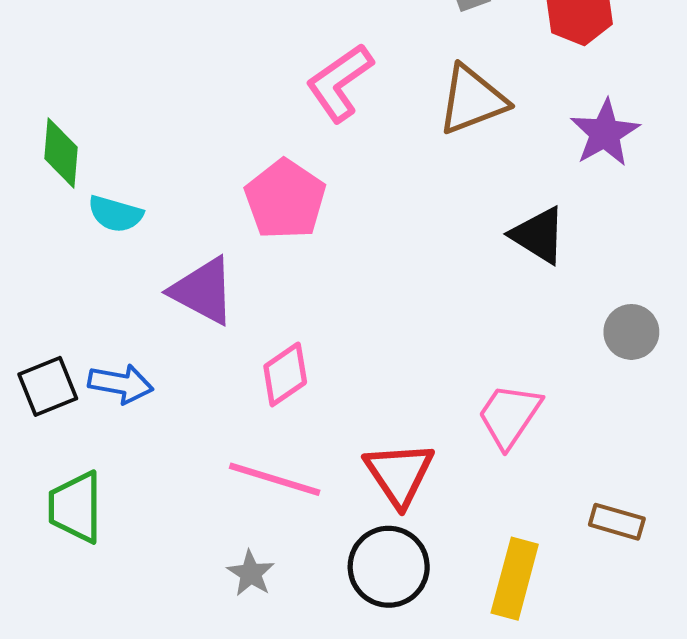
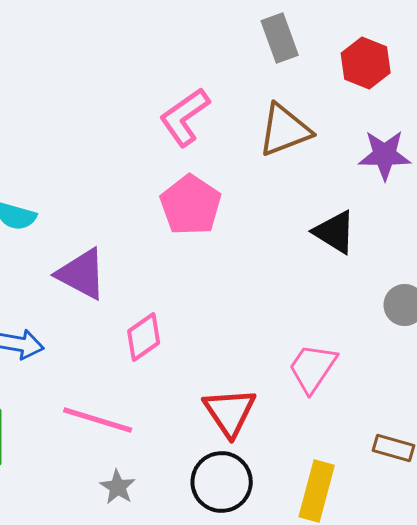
purple star: (605, 133) -> (385, 155), turned 30
pink pentagon: (285, 199) -> (191, 205), moved
pink line: (275, 479) -> (98, 420), moved

